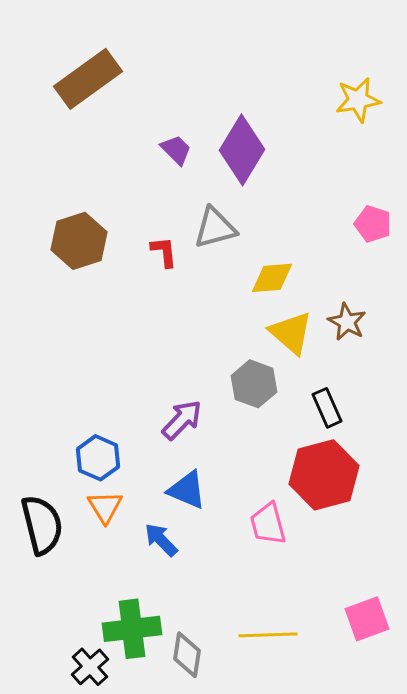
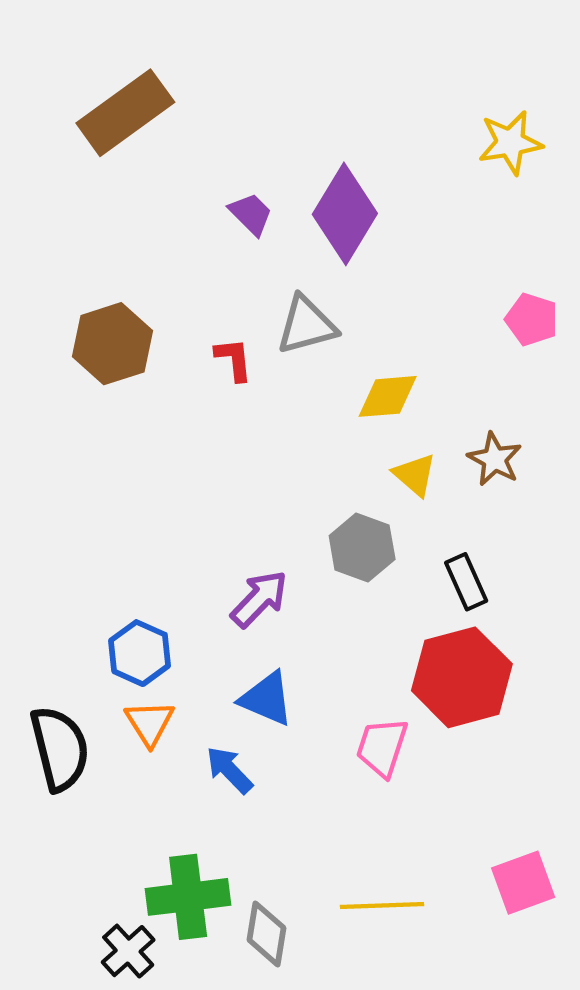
yellow triangle: (291, 333) -> (415, 475), size x0.7
pink trapezoid: (268, 524) -> (382, 747), turned 33

